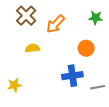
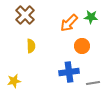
orange arrow: (56, 24) -> (69, 23), moved
yellow semicircle: (32, 48) -> (31, 46), turned 96

